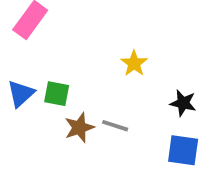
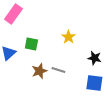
green square: (57, 94) -> (31, 44), moved

